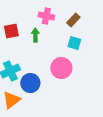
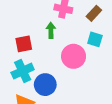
red square: (11, 31) -> (24, 44), moved
pink circle: (61, 68) -> (74, 56), moved

